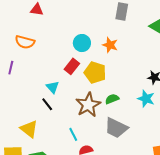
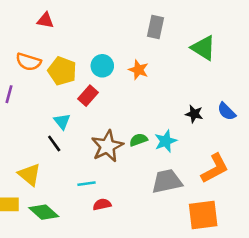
yellow pentagon: (95, 73) -> (62, 71), moved
cyan star: (146, 99) -> (166, 141), moved, turned 30
gray trapezoid: (116, 128) -> (167, 181), moved, turned 140
cyan line: (73, 134) -> (87, 184), turned -72

